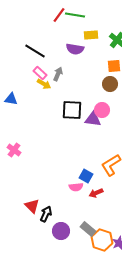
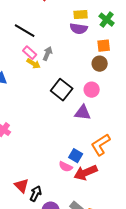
purple semicircle: (75, 49) -> (79, 29), moved
black square: (72, 110) -> (62, 90), turned 35
purple triangle: (93, 119) -> (83, 113), moved
pink semicircle: (76, 187) -> (66, 167), turned 32
red arrow: (96, 193) -> (86, 173), size x1.6

